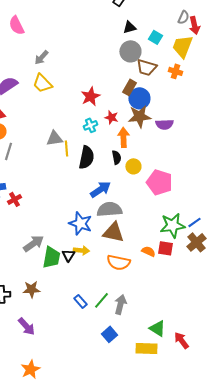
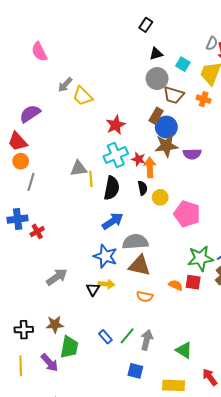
yellow trapezoid: (42, 83) -> (83, 96), moved
red star: (111, 117) -> (138, 159), moved
cyan cross: (90, 125) -> (116, 155), size x1.6
blue arrow: (100, 189) -> (113, 221), moved
green trapezoid: (51, 257) -> (69, 347), moved
orange semicircle: (118, 262) -> (145, 297), size x0.7
green triangle: (157, 328) -> (184, 350), moved
blue square: (109, 334) -> (135, 371), turned -35

